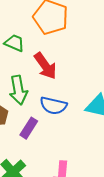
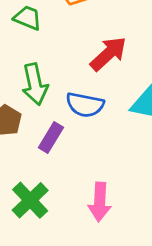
red arrow: (45, 66) -> (108, 54), moved, turned -96

